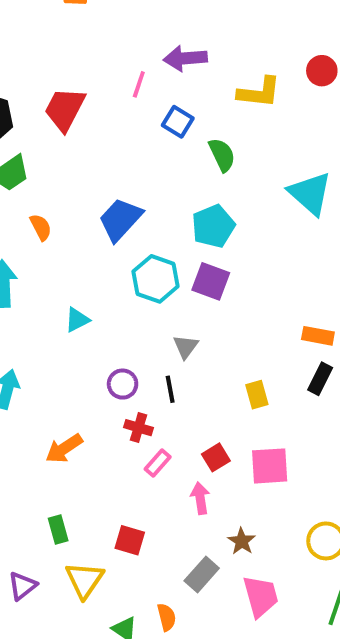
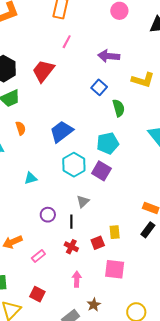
pink line: (139, 84) -> (67, 42), moved
red cross: (138, 428) -> (71, 247), moved
red square: (216, 457) -> (98, 243), moved
pink rectangle: (158, 463) -> (38, 256), moved

